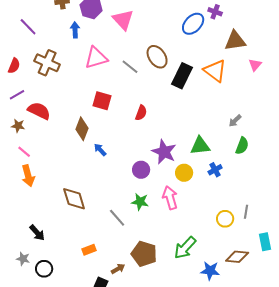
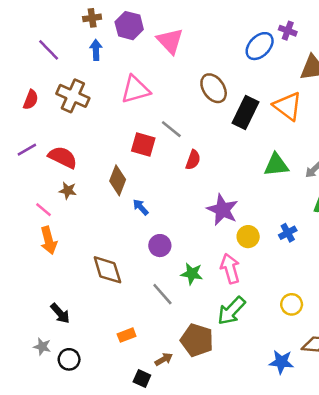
blue arrow: (75, 30) -> (96, 50), moved
gray line: (130, 67) -> (171, 129), moved
purple line: (17, 95) -> (27, 150), moved
brown star: (18, 126) -> (68, 191), moved
green triangle: (200, 146) -> (276, 165), moved
purple circle: (141, 170) -> (160, 246), moved
yellow circle: (225, 219) -> (292, 304), moved
green arrow: (185, 248) -> (231, 311), moved

